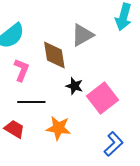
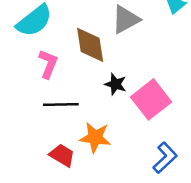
red trapezoid: (14, 129) -> (62, 155), moved

